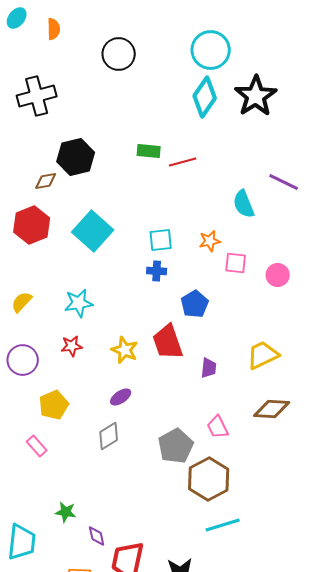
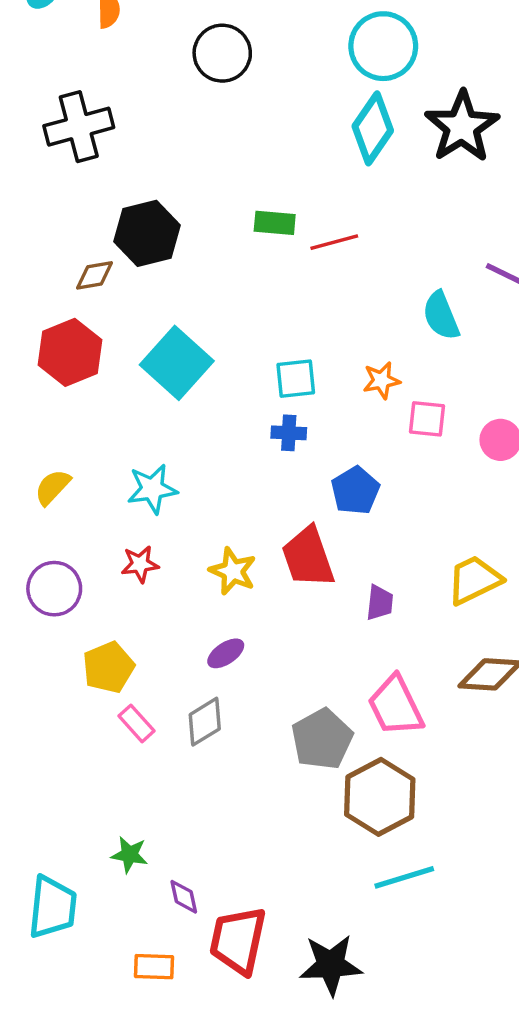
pink trapezoid: (218, 427) -> (395, 706), size x1.5
pink rectangle: (37, 446) -> (136, 723), moved

